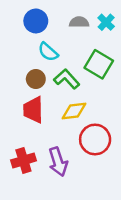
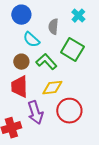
gray semicircle: (79, 22) -> (53, 27), moved, turned -84
purple arrow: (58, 162) -> (35, 113), moved

